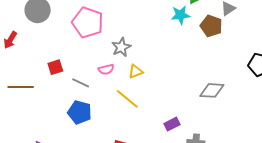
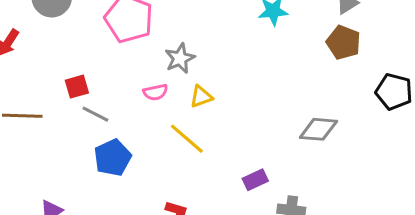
brown pentagon: (211, 26) -> (343, 42), moved
gray line: (81, 83) -> (95, 114), moved
blue pentagon: (80, 112) -> (113, 158), turned 30

